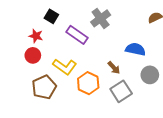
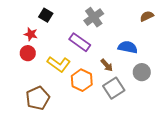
purple rectangle: (77, 35) -> (80, 42), moved
brown pentagon: (44, 87) -> (38, 98), moved

